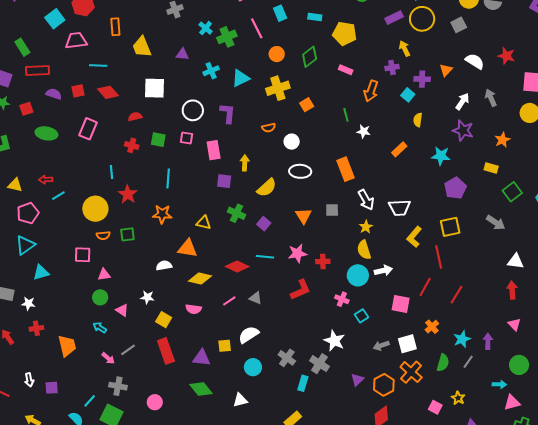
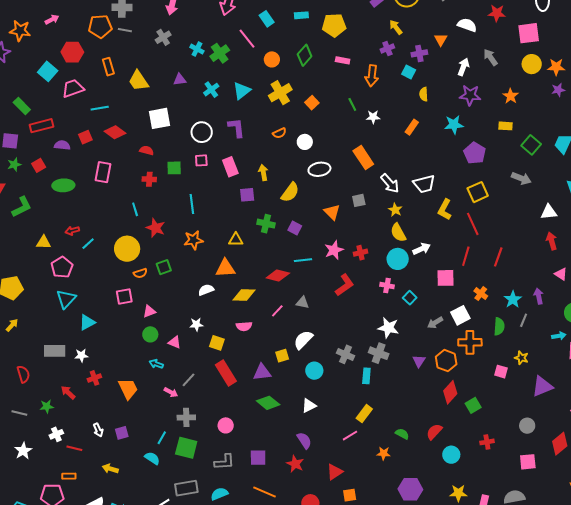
red semicircle: (135, 117) -> (147, 150), turned 40
orange cross: (411, 372) -> (470, 342), turned -30

